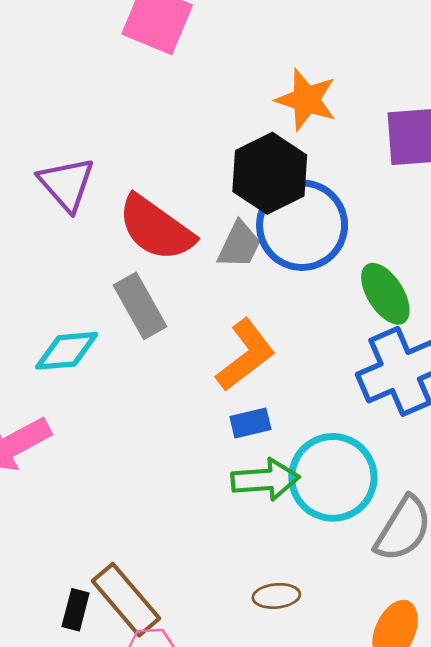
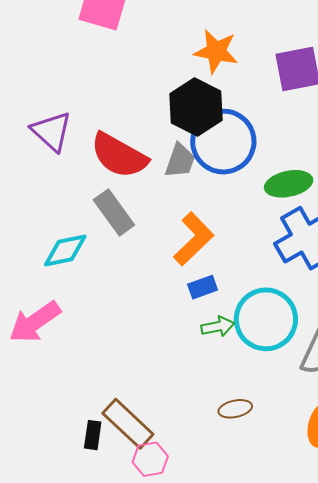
green ellipse: (385, 294) -> (289, 184), turned -63
green arrow: (265, 480) -> (218, 326), size x0.7

